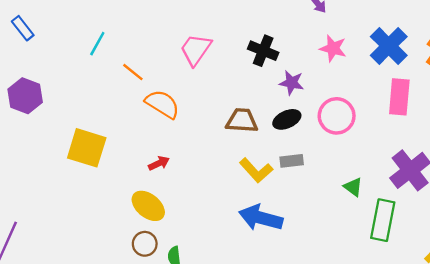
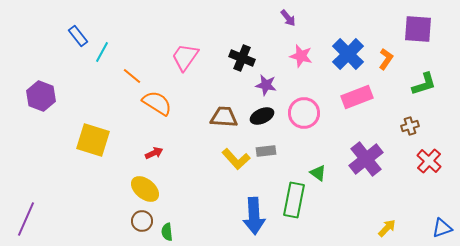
blue rectangle: (23, 28) -> (78, 36), moved
pink rectangle: (399, 97) -> (357, 97), turned 64
blue arrow: (261, 218) -> (254, 216), moved, turned -108
green rectangle: (383, 220) -> (294, 200), moved

